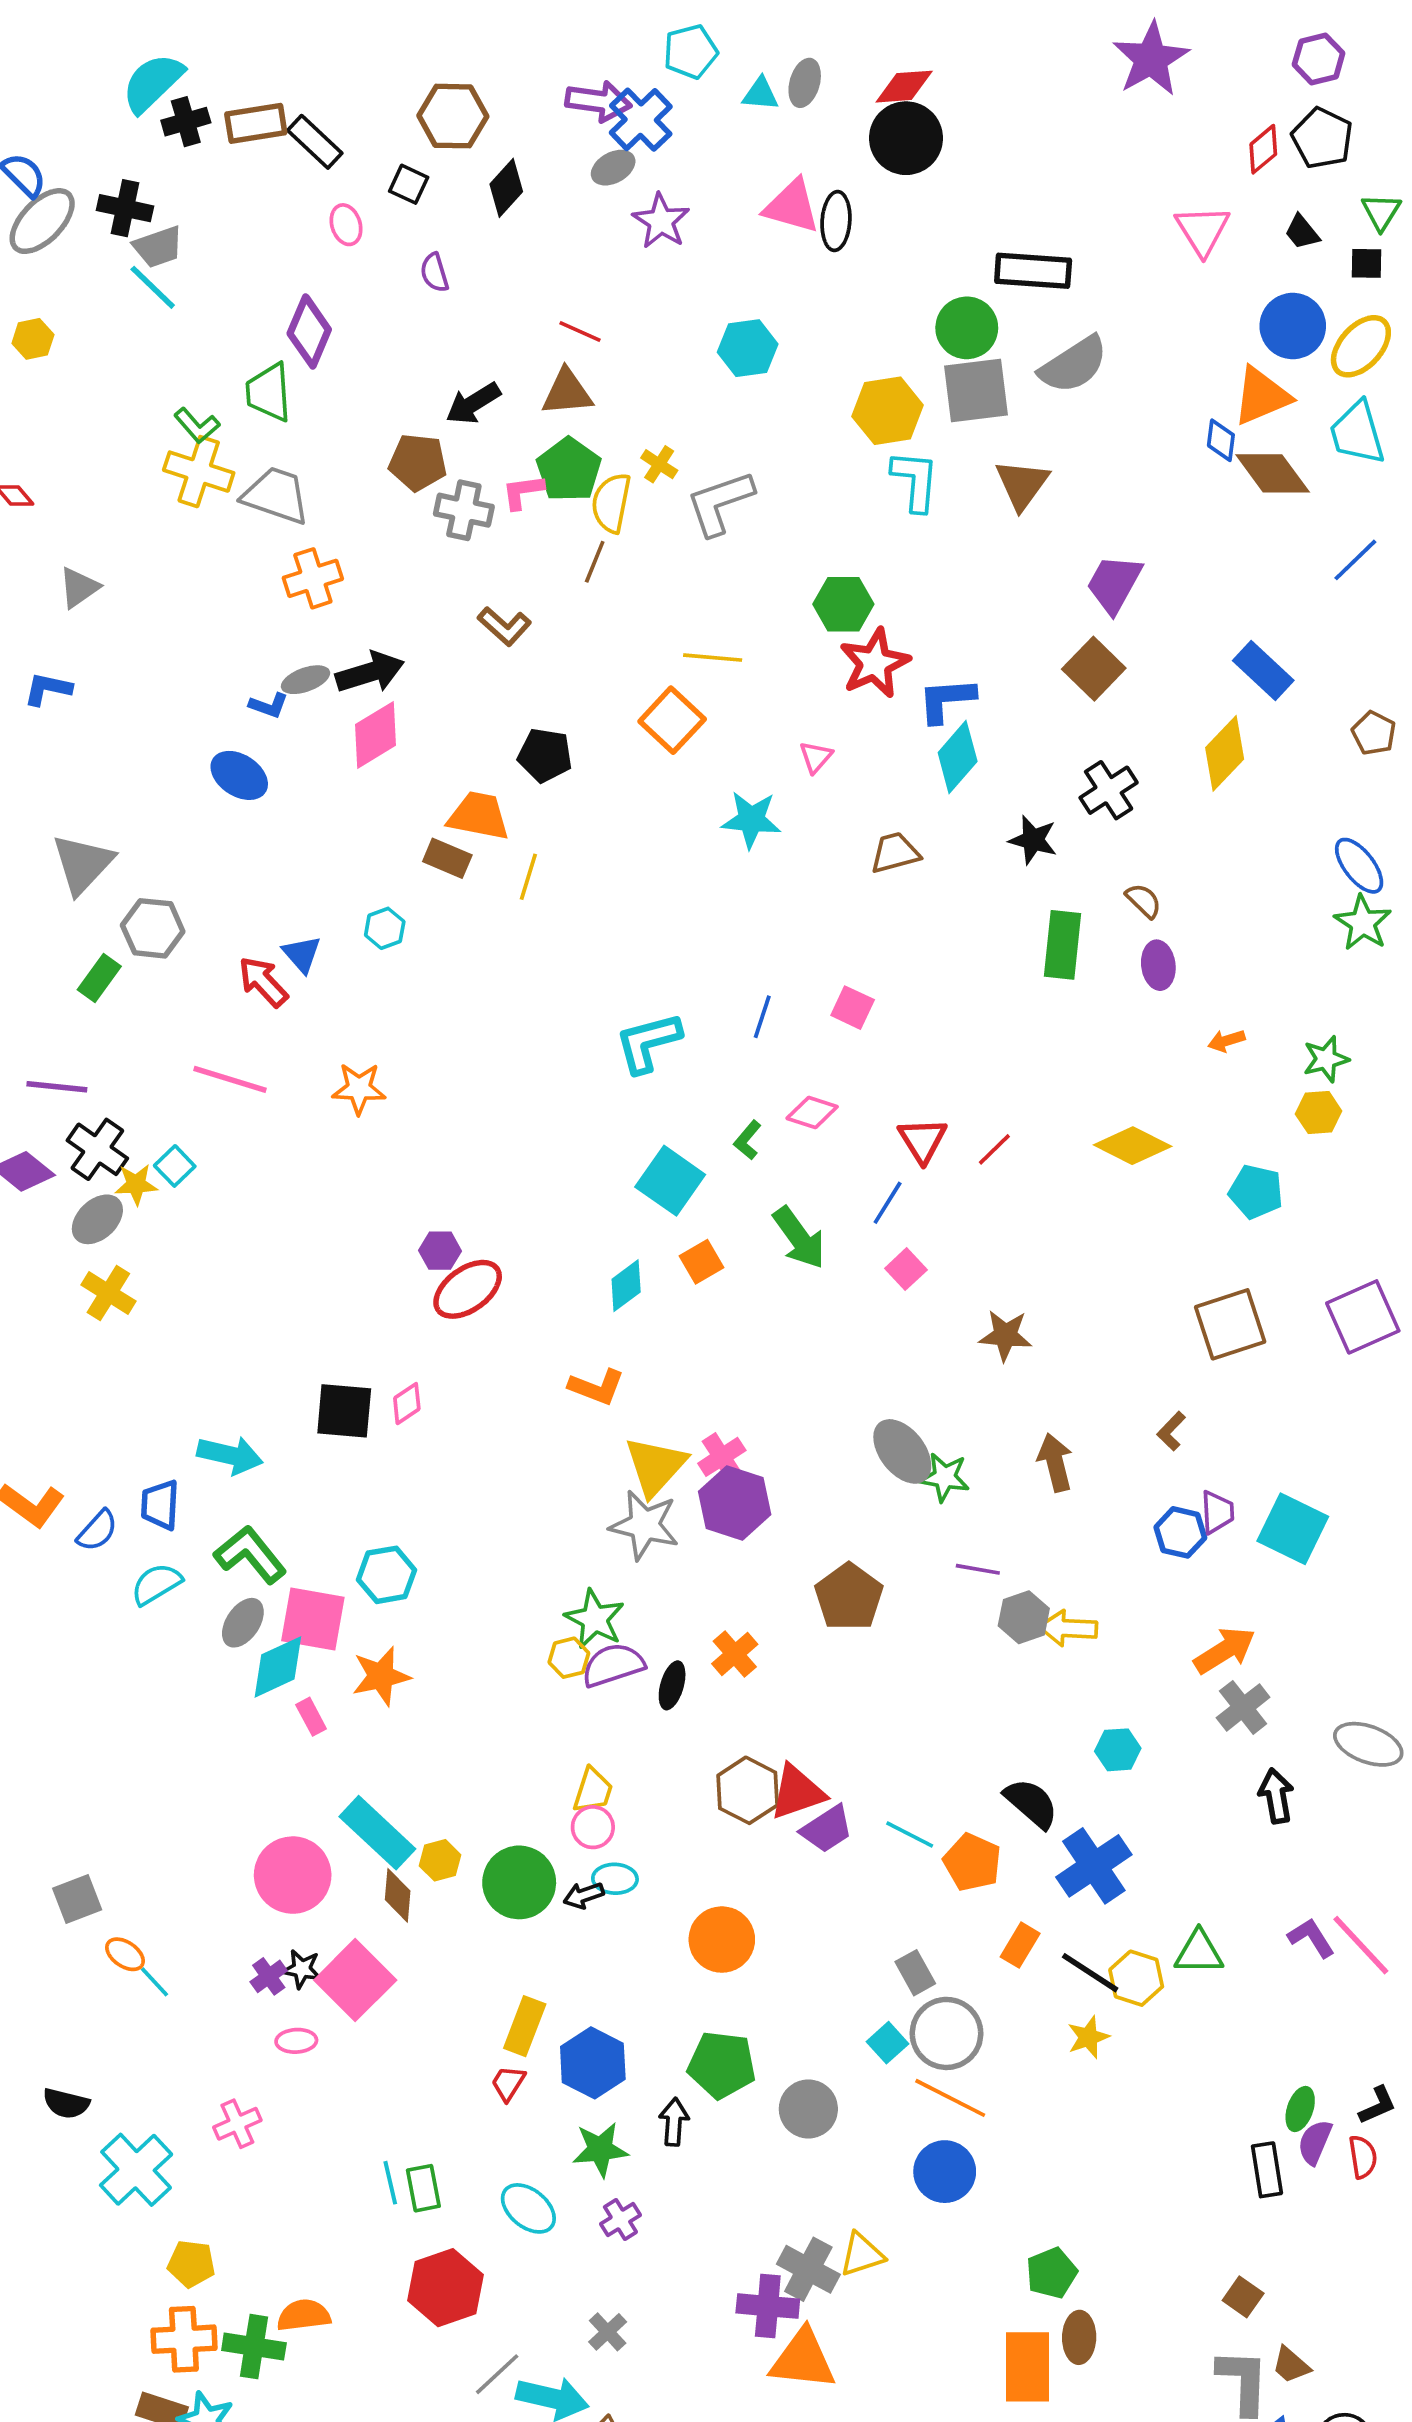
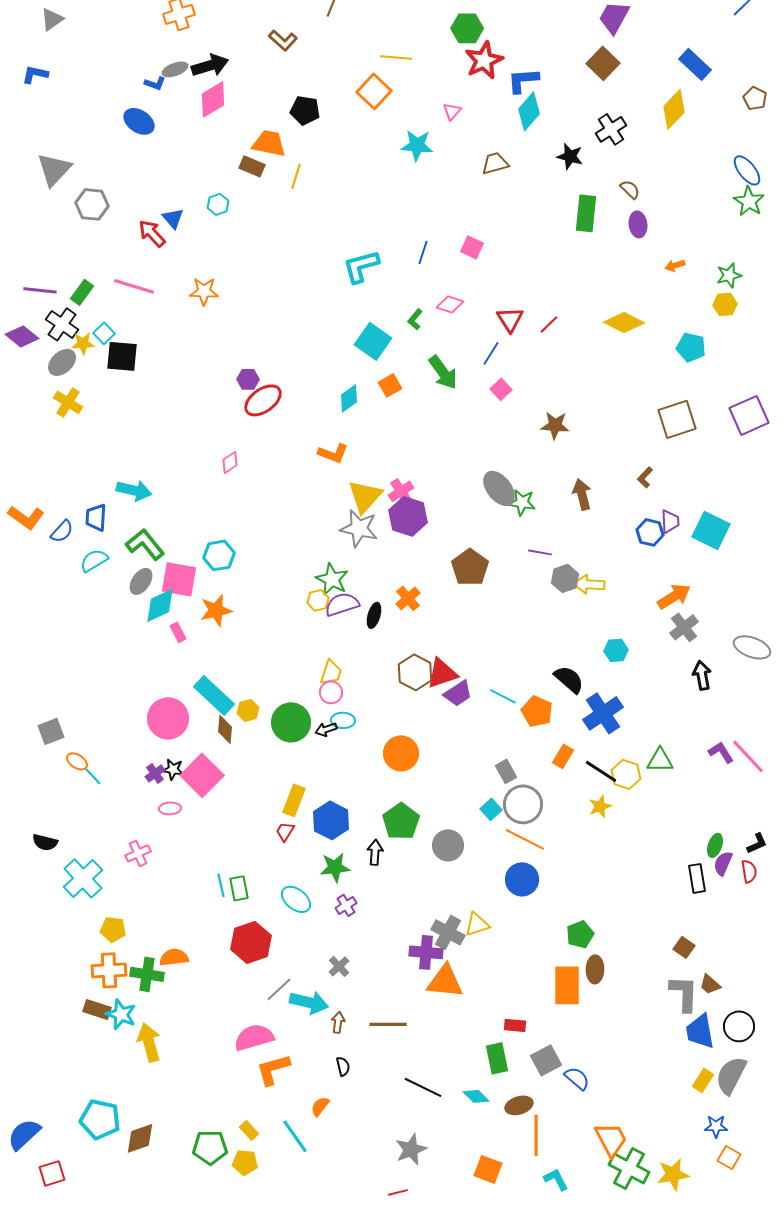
green rectangle: (99, 978) -> (82, 292), moved
black square: (344, 1411) -> (122, 356), moved
green pentagon: (722, 2065) -> (401, 821), turned 30

